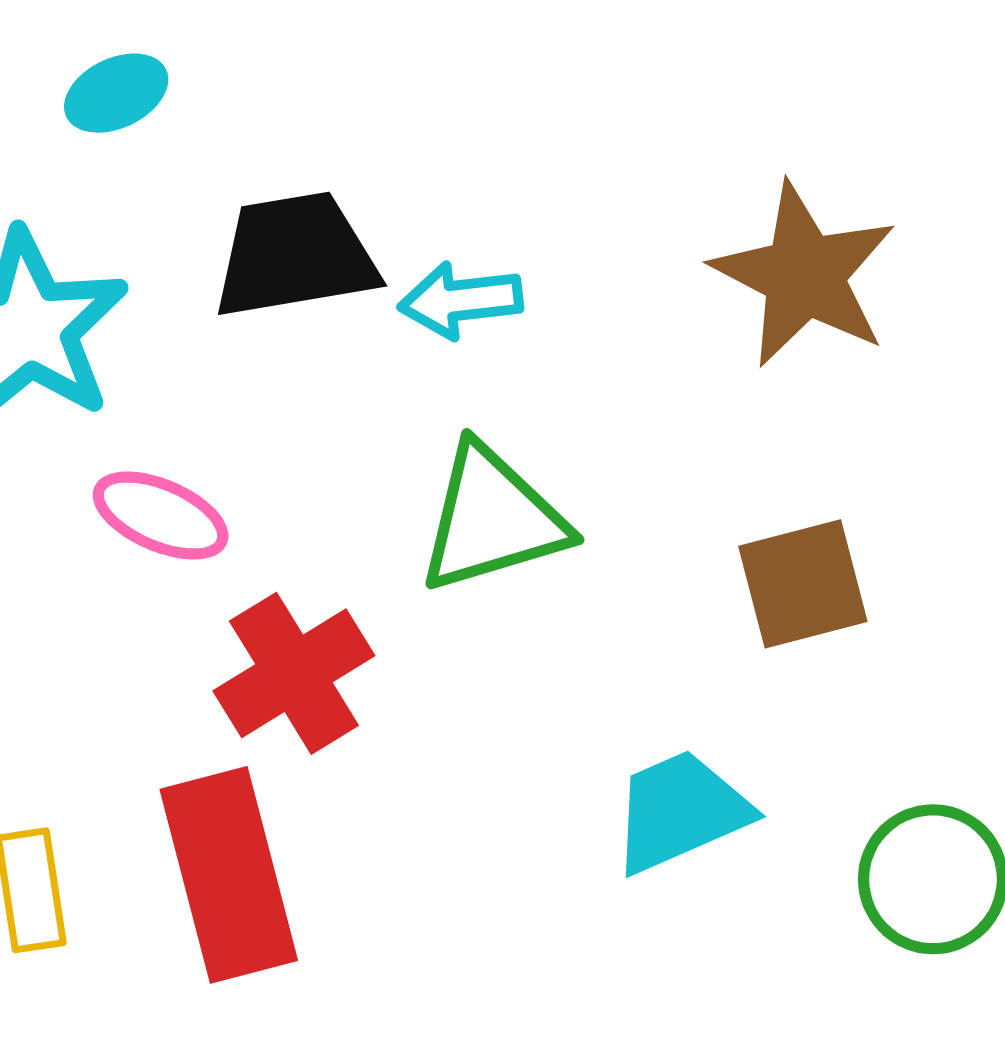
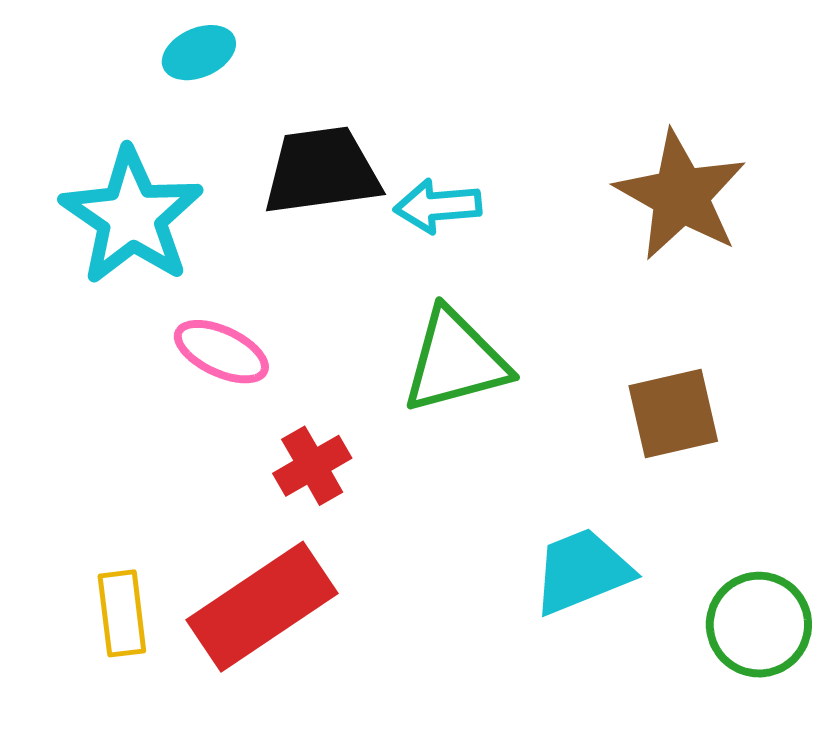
red cross: (294, 673) -> (312, 466), size x0.7
red rectangle: (229, 875) -> (262, 607), turned 69

